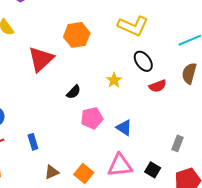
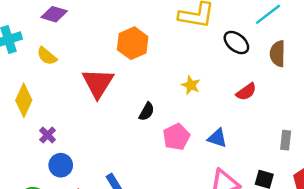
black ellipse: (143, 61) -> (236, 43), moved
red semicircle: (158, 86) -> (246, 92), moved

